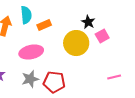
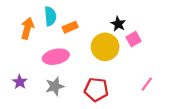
pink line: (114, 77) -> (147, 84), turned -40
red pentagon: (54, 82) -> (96, 90), moved

